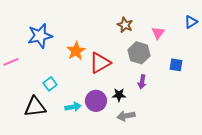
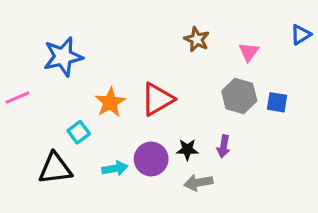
orange star: (76, 51) -> (110, 102), moved
gray hexagon: (139, 53) -> (239, 96), moved
purple arrow: (142, 82) -> (224, 146), moved

